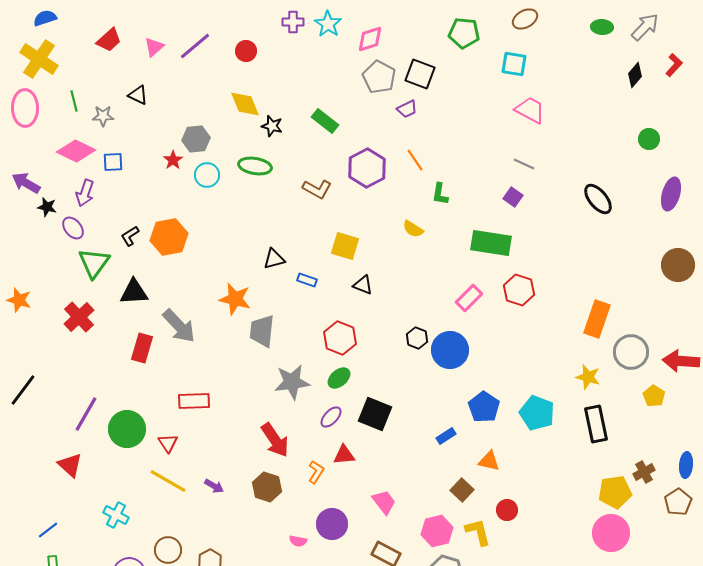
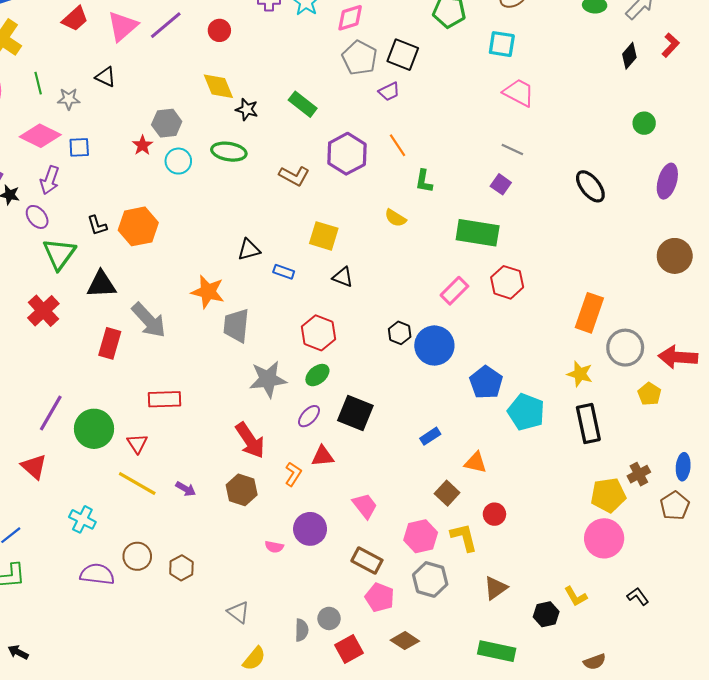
pink triangle: (154, 47) -> (122, 26), size x1.5
black L-shape: (130, 236) -> (97, 225), turned -75
blue pentagon: (484, 407) -> (486, 382), moved

